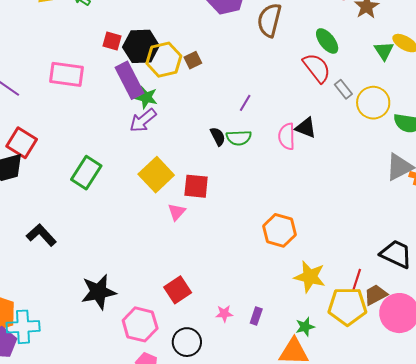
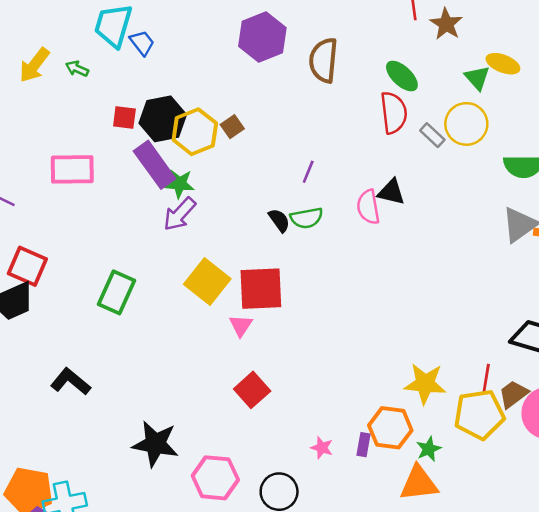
red semicircle: (317, 68) -> (394, 113), turned 40
yellow circle: (373, 103) -> (466, 124), moved
red square: (196, 186) -> (261, 289), size x1.4
orange hexagon: (279, 230) -> (390, 428), moved
red square: (178, 290) -> (252, 390), moved
black star: (99, 292) -> (155, 444), turned 30
pink star: (224, 314) -> (322, 448), turned 30

